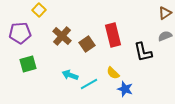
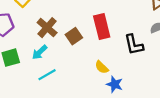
cyan arrow: (70, 75) -> (40, 52), moved, turned -63
cyan line: (89, 84) -> (47, 75), moved

